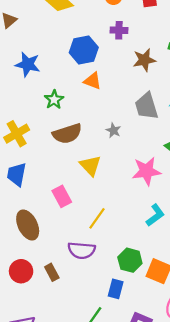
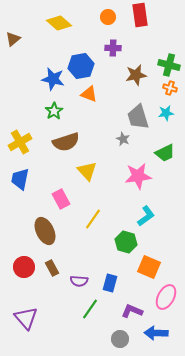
blue star: (28, 64) -> (53, 79), moved
gray star: (113, 130) -> (123, 139), moved
brown ellipse: (28, 225) -> (45, 231), moved
purple semicircle: (82, 250) -> (79, 281), moved, size x0.7
green hexagon: (130, 260) -> (126, 242), moved

